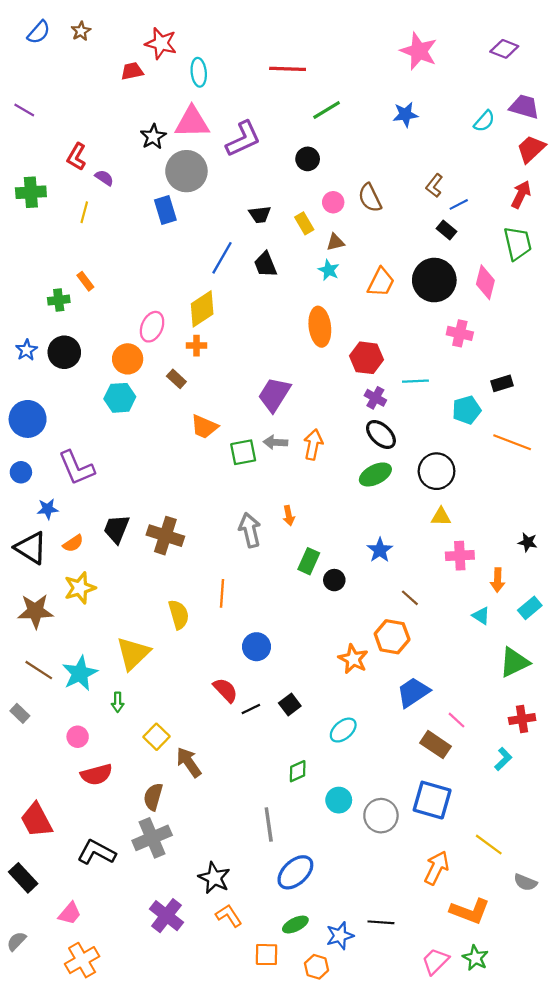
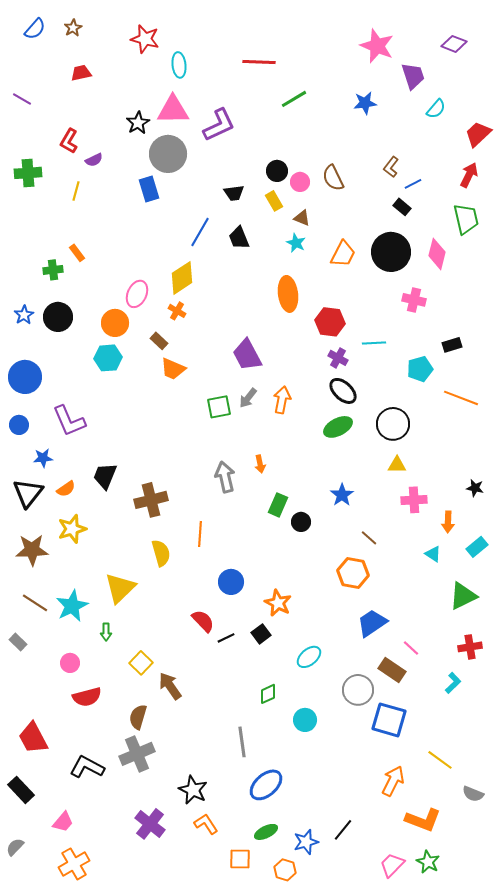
red trapezoid: (132, 71) -> (81, 73), moved
purple trapezoid: (524, 107) -> (413, 76), moved, turned 56
black circle: (308, 159) -> (277, 171), moved
purple semicircle: (104, 178) -> (94, 160), turned 120
brown triangle: (335, 242) -> (302, 218), turned 36
orange cross: (196, 346) -> (177, 311), turned 30
purple trapezoid: (274, 394) -> (247, 355), turned -60
orange trapezoid: (204, 427) -> (173, 369), moved
gray arrow: (275, 442) -> (248, 398), turned -55
brown cross: (165, 536) -> (151, 500), moved, turned -32
black triangle: (31, 548) -> (28, 493), turned 36
orange star: (353, 659) -> (278, 603), moved
gray circle: (381, 816) -> (358, 690), moved
black line: (381, 922) -> (343, 830), turned -55

